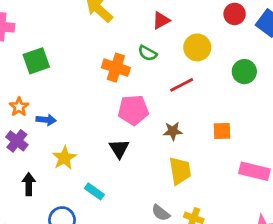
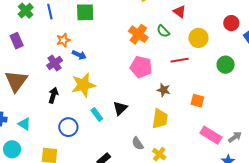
red triangle: (161, 20) -> (180, 12), turned 48
black triangle: (119, 149) -> (120, 108), moved
yellow star: (64, 158) -> (83, 85), size x1.4

